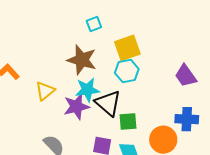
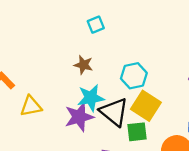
yellow square: (127, 48) -> (146, 106), moved, turned -36
brown star: (82, 60) -> (83, 65), size x0.6
yellow triangle: (45, 91) -> (31, 106), moved, turned 30

